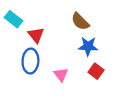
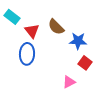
brown semicircle: (80, 21) -> (56, 27), moved
pink triangle: (61, 75) -> (69, 82), moved, turned 40

